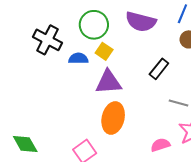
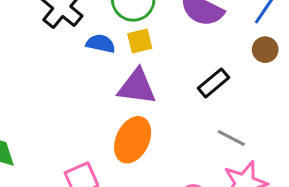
yellow square: (104, 51) -> (140, 41), turned 30

